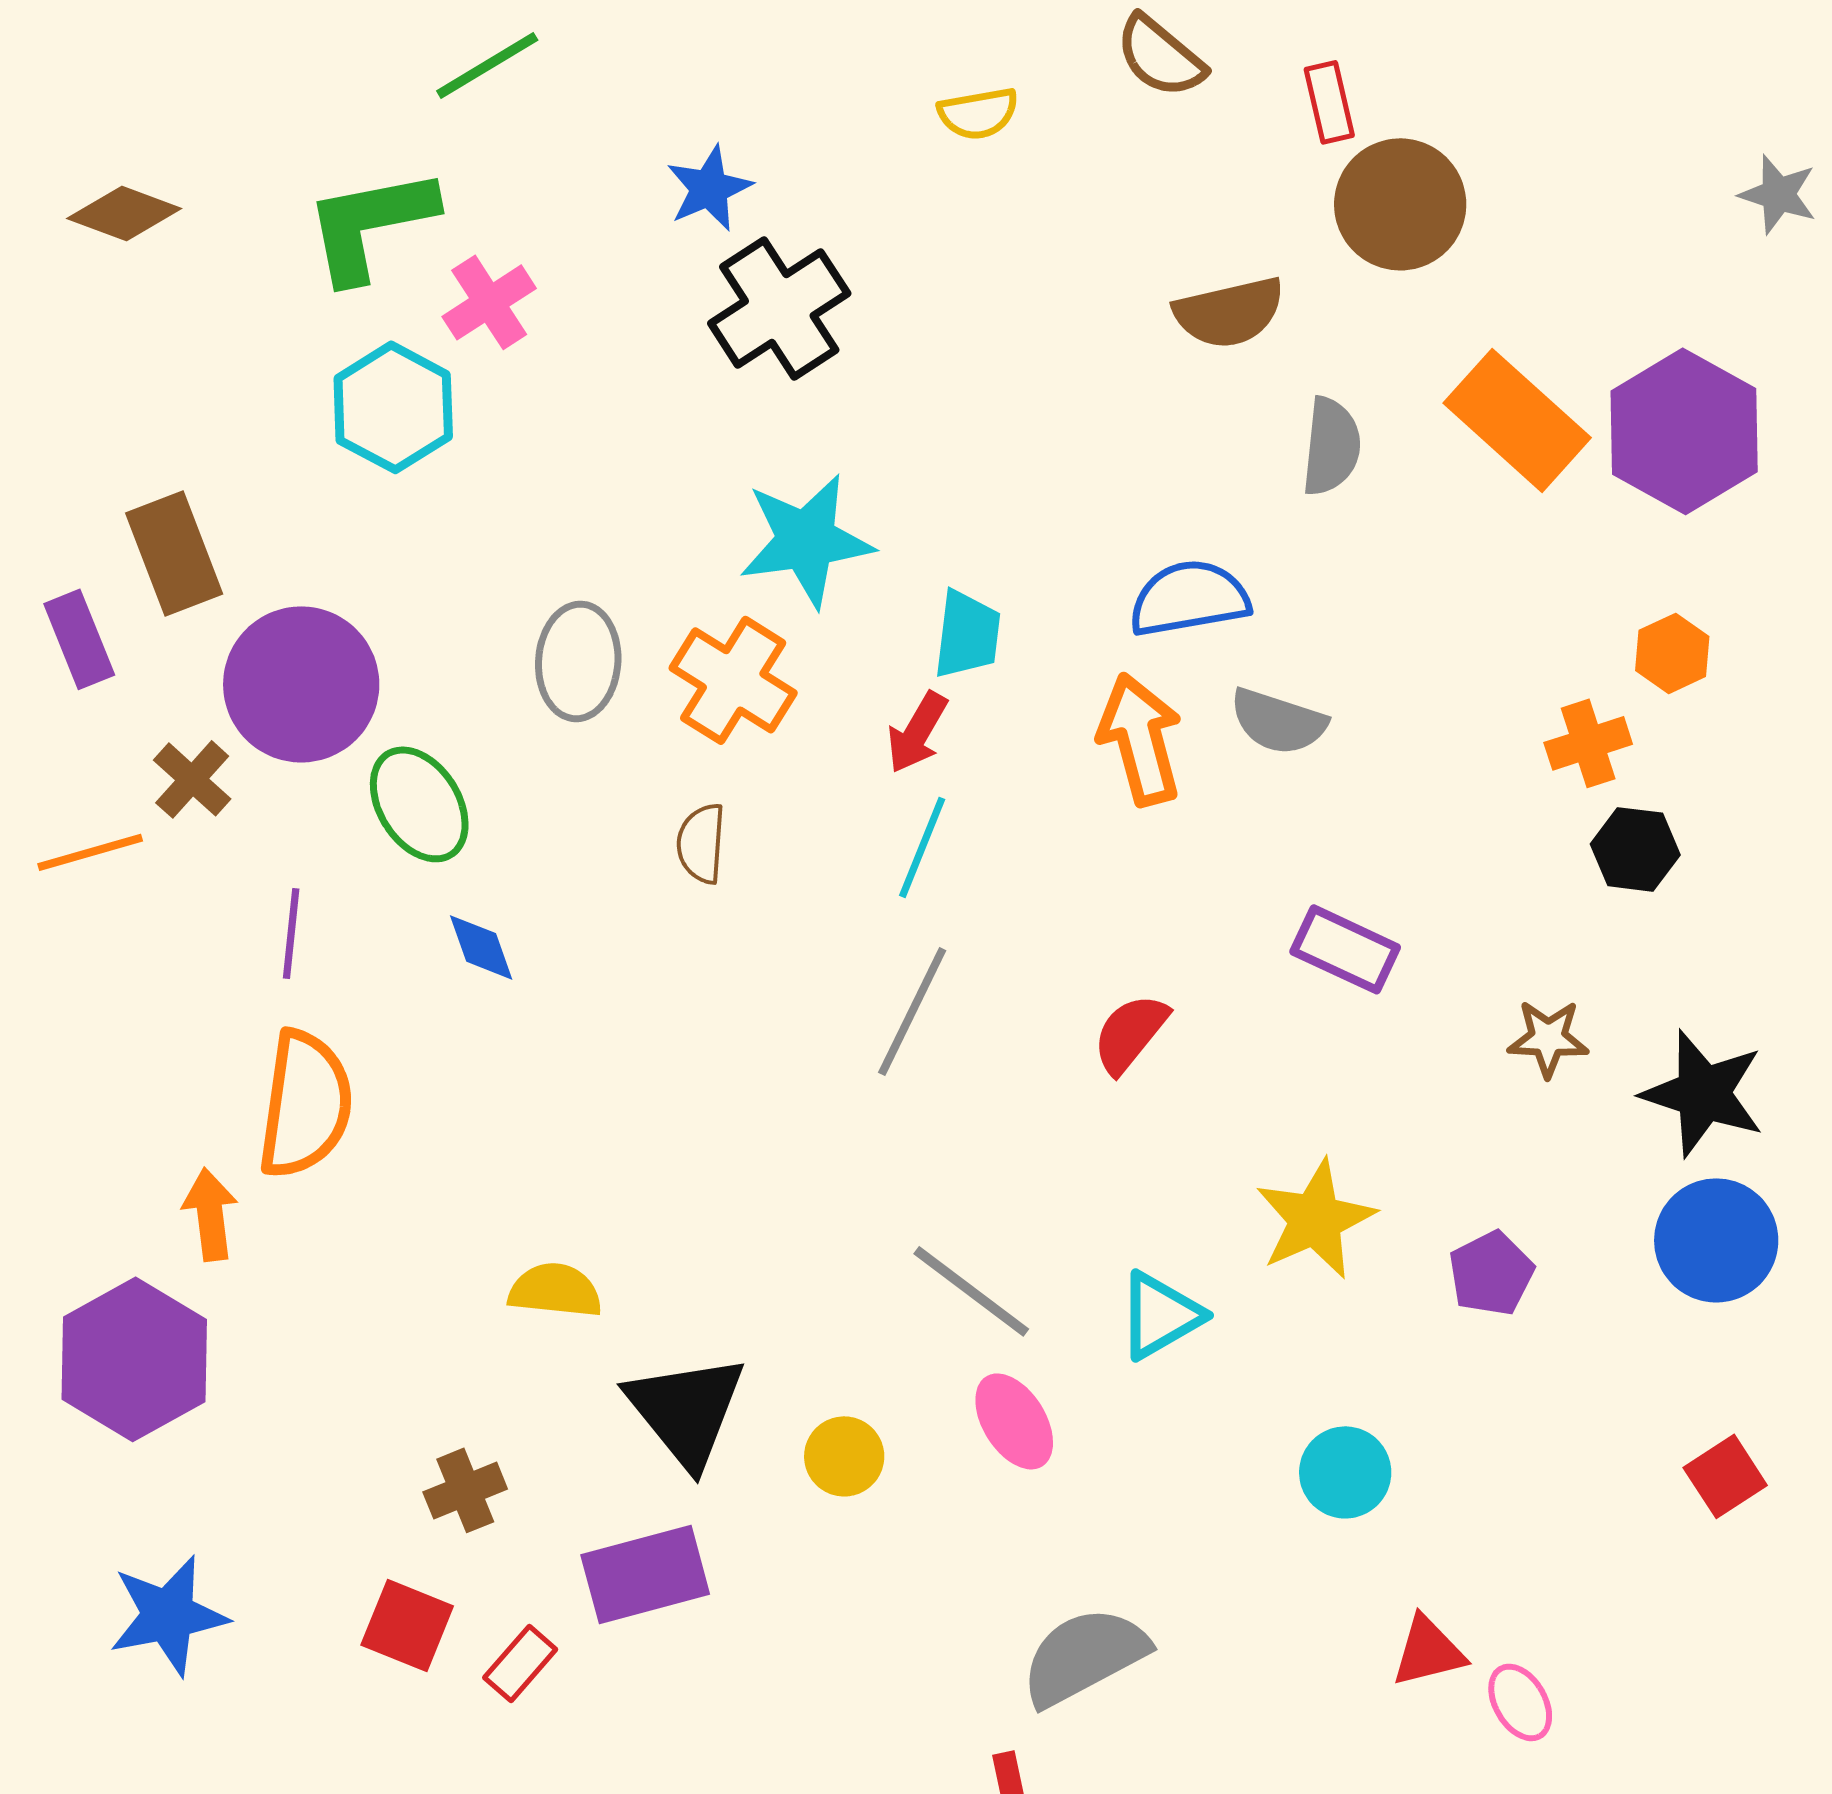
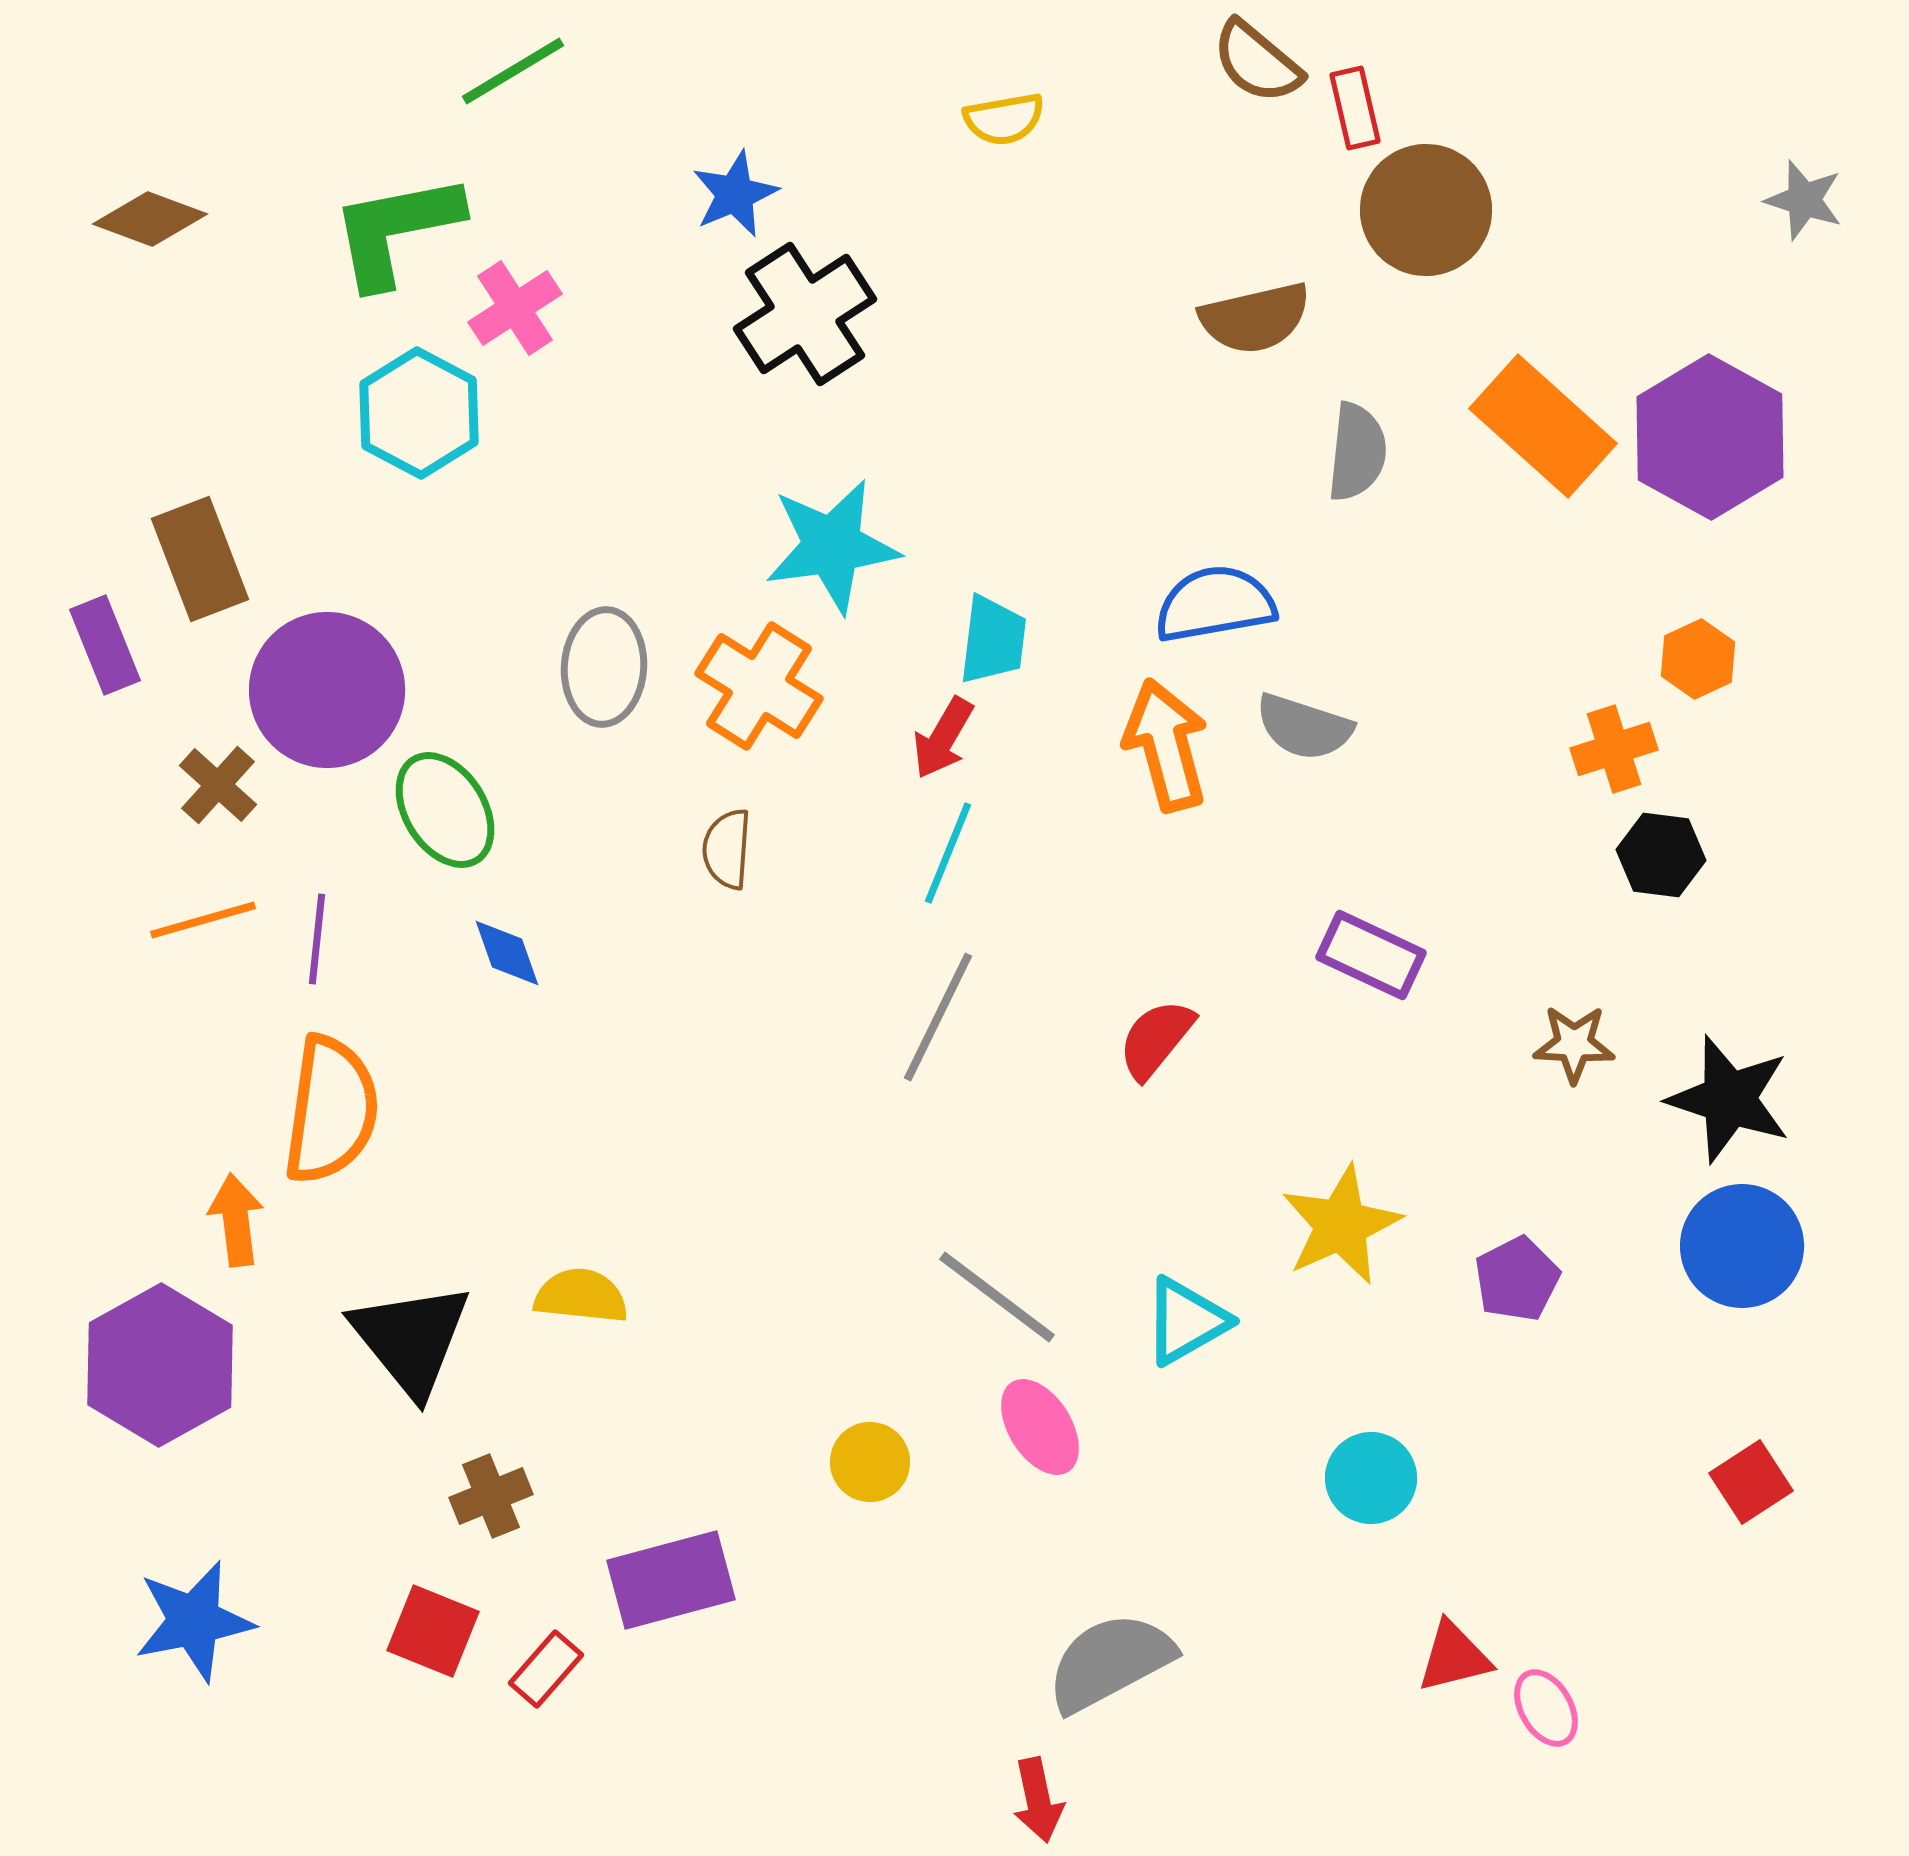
brown semicircle: (1160, 56) -> (1257, 62), moved
orange line: (90, 852) -> (203, 920), moved
black triangle: (686, 1410) -> (411, 1339), moved

